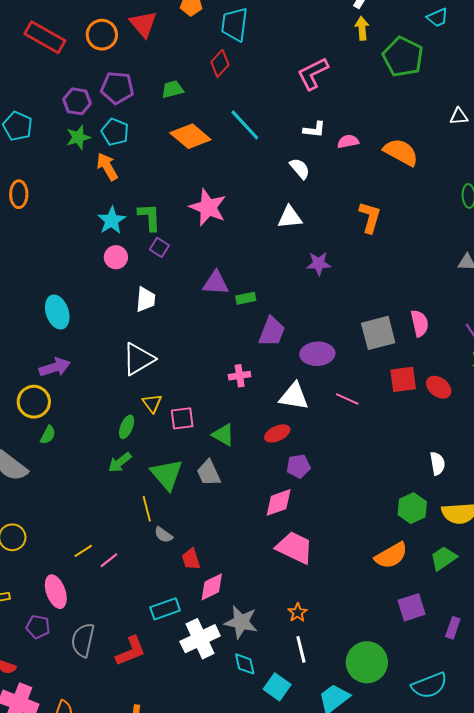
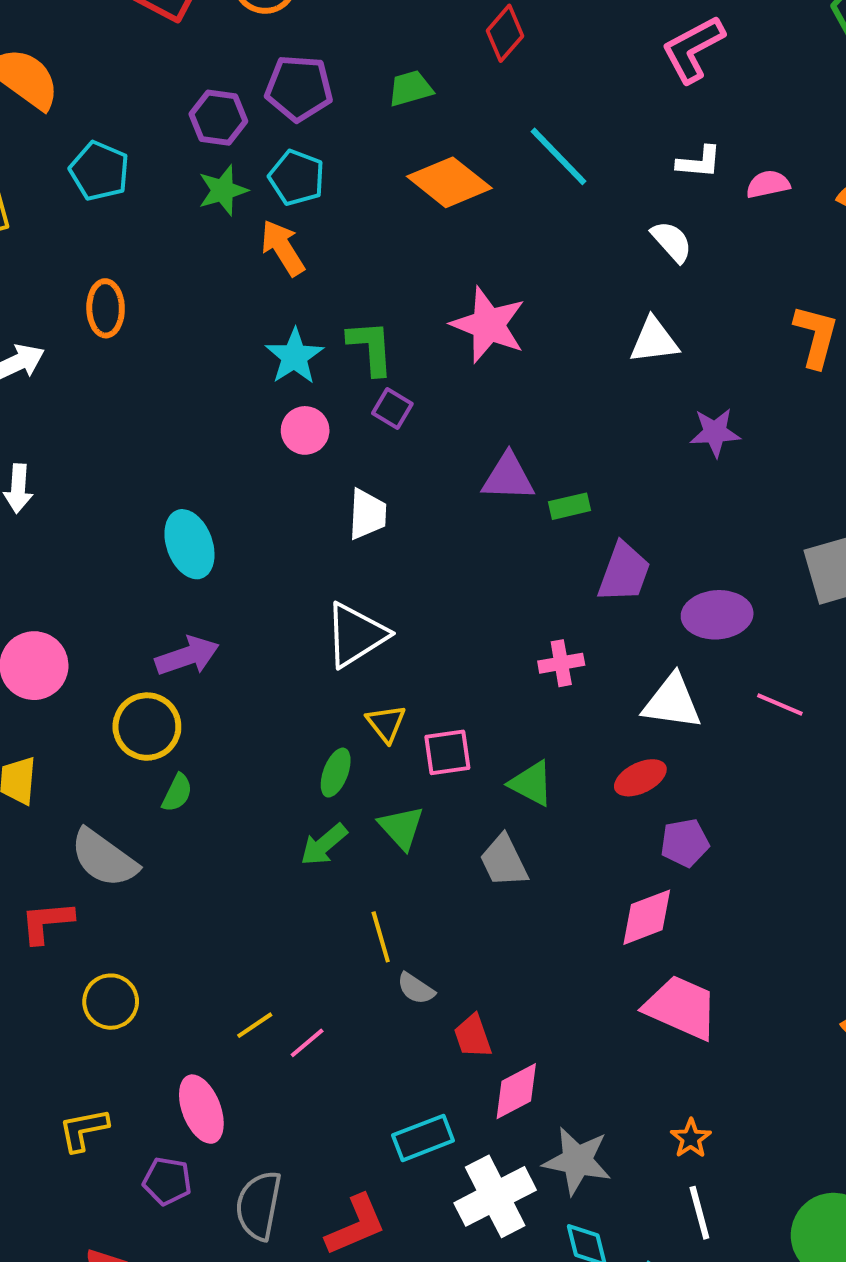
green triangle: (167, 474) -> (401, 828), moved, size x0.7

